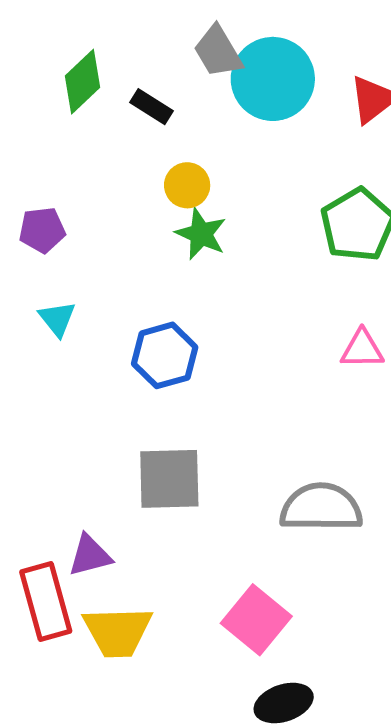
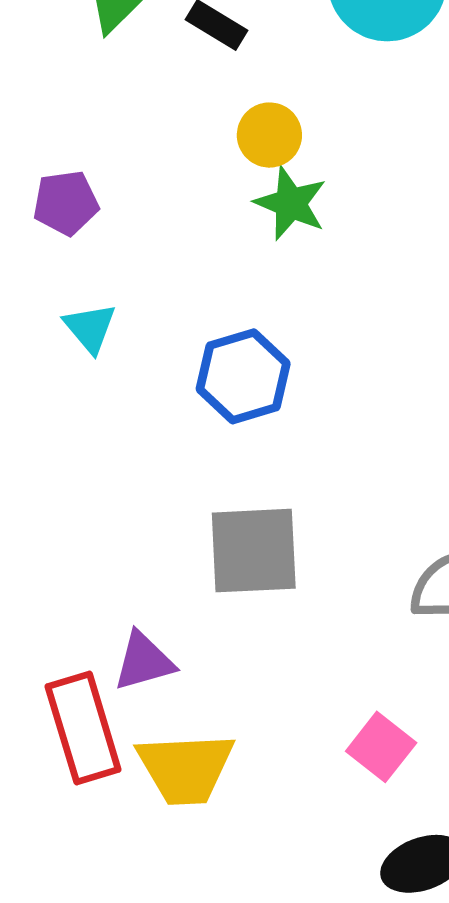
pink square: (256, 620) -> (381, 747), size x0.7

